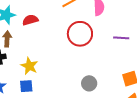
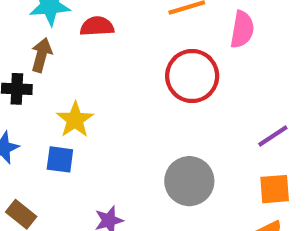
purple line: (121, 38) -> (273, 136), moved, turned -49
gray circle: (89, 83) -> (189, 181), size x1.5

